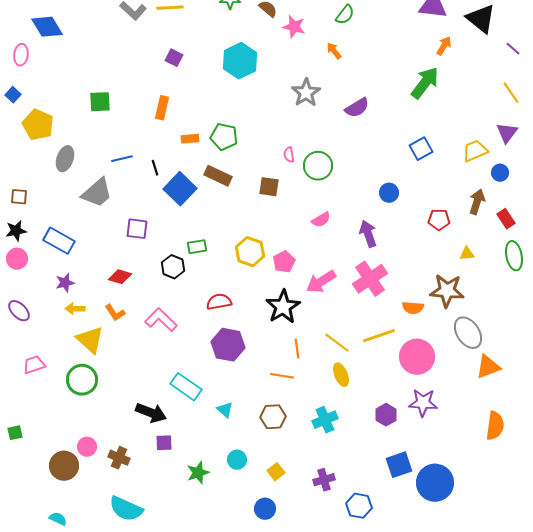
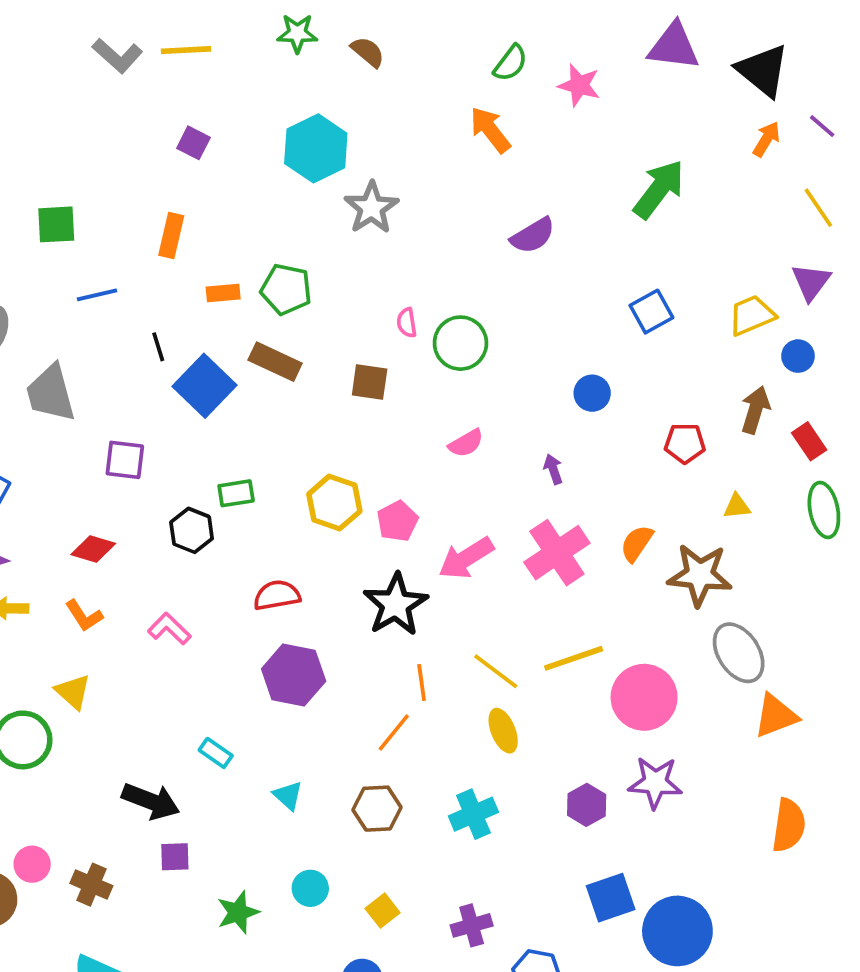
pink star: (294, 27) -> (579, 85), moved
orange arrow: (444, 46) -> (766, 139), moved
orange arrow: (334, 51) -> (490, 130), size x1.5
gray star: (306, 93) -> (371, 208), moved
blue line: (122, 159) -> (97, 295), moved
gray trapezoid: (97, 193) -> (51, 393), turned 116
purple arrow: (368, 234) -> (553, 469), size x0.6
orange semicircle: (413, 308) -> (637, 543), moved, turned 120
pink L-shape: (161, 320) -> (169, 629), size x0.7
yellow triangle: (90, 340) -> (73, 692), moved, size x0.7
orange line: (282, 376) -> (394, 733), turned -60
cyan rectangle: (186, 387) -> (216, 753), size x0.6

